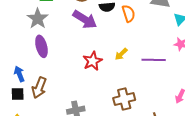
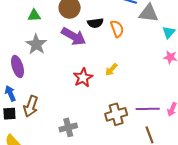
gray star: (38, 19) -> (36, 44), moved
purple ellipse: (41, 46) -> (17, 67), moved
purple line: (154, 60) -> (148, 109), moved

